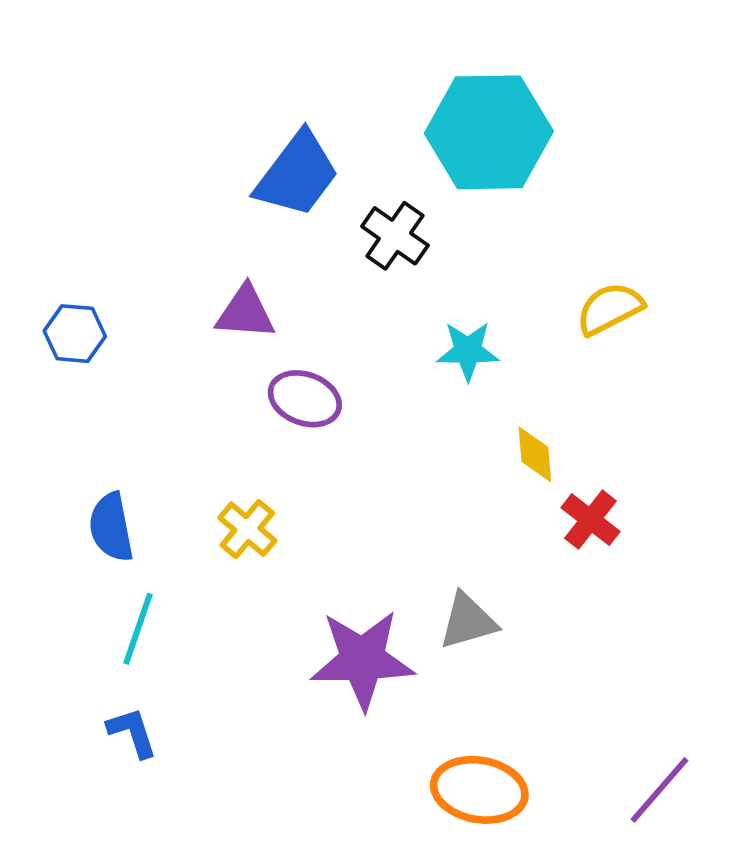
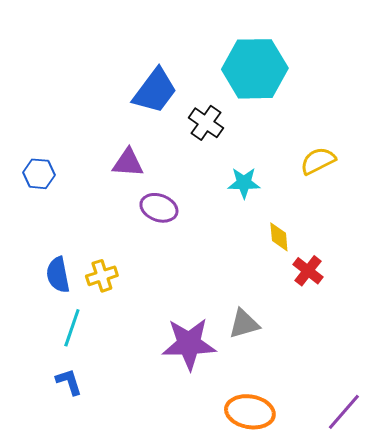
yellow cross: (247, 529) -> (102, 276), moved, turned 32

